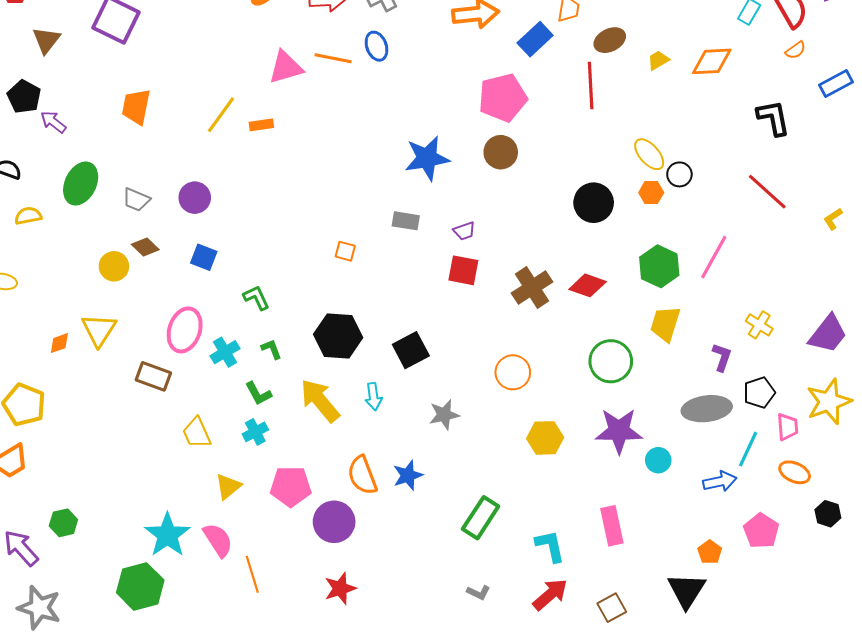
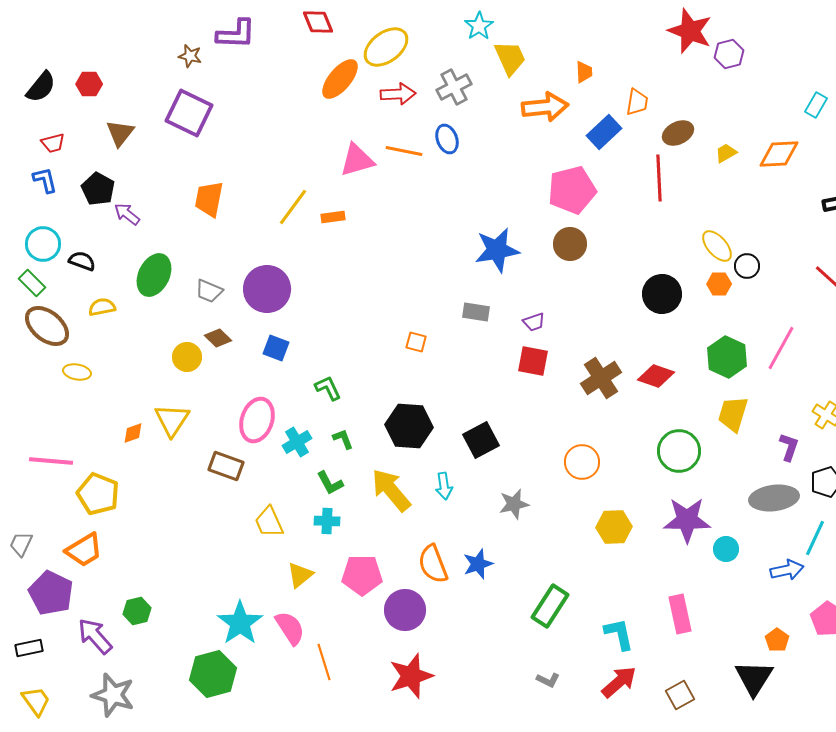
purple circle: (195, 198) -> (267, 289), size x1.5
cyan cross: (255, 432) -> (327, 521), turned 30
red star: (340, 588) -> (411, 676), size x1.4

